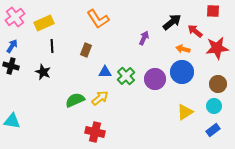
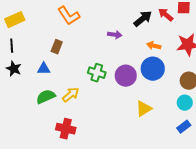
red arrow: (195, 31) -> (166, 15), moved
purple arrow: (144, 38) -> (115, 35), turned 72
black line: (52, 46) -> (12, 46), moved
blue triangle: (105, 72) -> (44, 69), moved
green cross: (126, 76) -> (97, 73), turned -30
yellow triangle: (185, 112) -> (144, 109), moved

